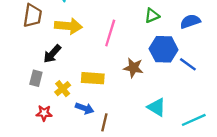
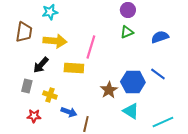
blue hexagon: (164, 49) -> (133, 82), moved
brown star: (133, 68) -> (109, 90), moved, turned 30
yellow rectangle: (93, 78) -> (74, 68), moved
yellow cross: (63, 89) -> (50, 95), turned -32

